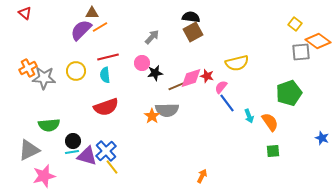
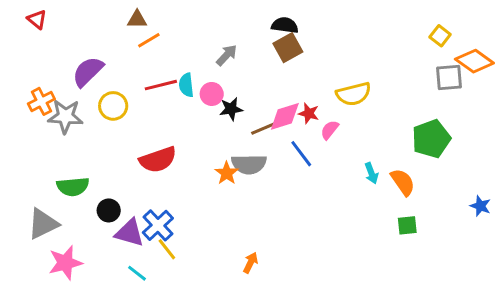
purple semicircle: (81, 30) -> (88, 72), moved
cyan semicircle: (105, 75) -> (186, 85), moved
blue line: (227, 103) -> (301, 154), moved
cyan line: (72, 152) -> (137, 273), moved, turned 48
orange arrow: (202, 176) -> (250, 263), moved

